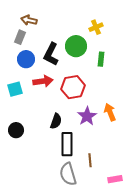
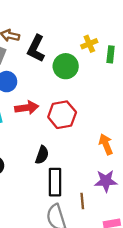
black L-shape: (51, 54) -> (36, 48), moved
green rectangle: (101, 59) -> (111, 54), moved
purple star: (87, 116) -> (106, 181), moved, turned 30

